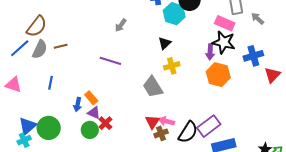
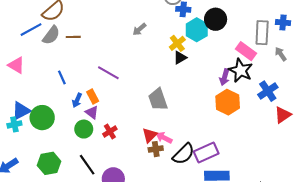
blue cross: (253, 56) -> (268, 91), turned -30
purple line: (110, 61) -> (108, 73), moved
yellow cross: (172, 66) -> (177, 43), moved, turned -35
blue line: (50, 83) -> (62, 77), moved, turned -48
red cross: (105, 123) -> (110, 131), moved

